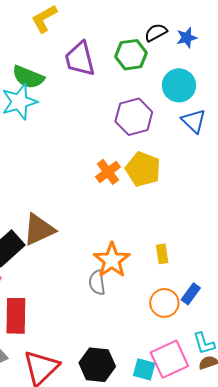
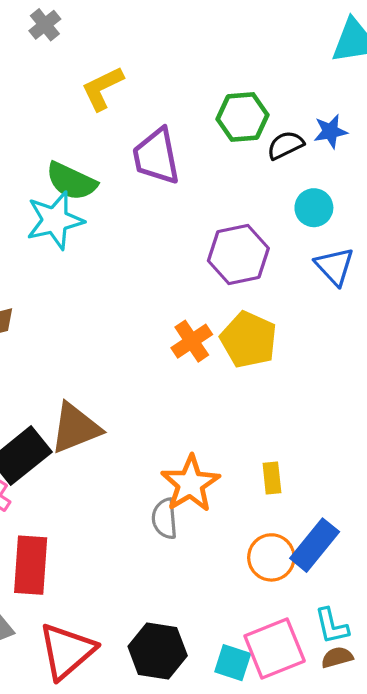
black semicircle: (156, 33) -> (285, 145), moved
green hexagon: (131, 55) -> (243, 117), moved
cyan circle: (179, 85) -> (314, 208), size x0.7
blue rectangle: (191, 294) -> (315, 545), size x1.5

